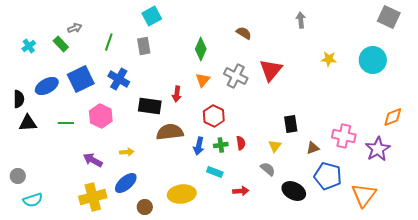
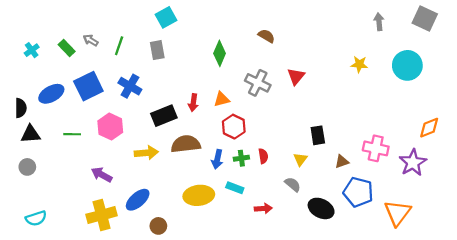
gray arrow: (301, 20) -> (379, 22), moved
gray arrow: (75, 28) -> (91, 40), moved, turned -128
red triangle: (271, 70) -> (296, 76), size x0.7
orange triangle: (203, 80) -> (222, 99), moved, turned 35
black rectangle: (150, 106) -> (164, 116), turned -30
yellow arrow: (127, 152) -> (146, 153), moved, size x1.5
gray circle: (18, 176) -> (27, 167), moved
yellow ellipse: (182, 194) -> (199, 195), moved

